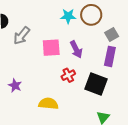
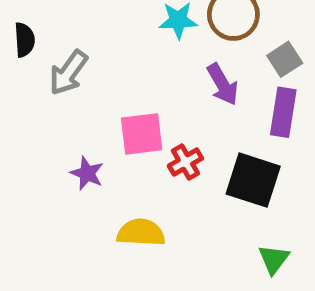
pink square: (51, 48) -> (142, 134), moved
purple arrow: (76, 49) -> (223, 84), moved
purple star: (15, 85) -> (87, 173), moved

